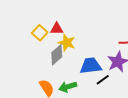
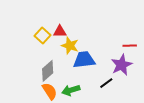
gray diamond: (57, 55) -> (48, 71), moved
blue trapezoid: (91, 66) -> (84, 60), moved

